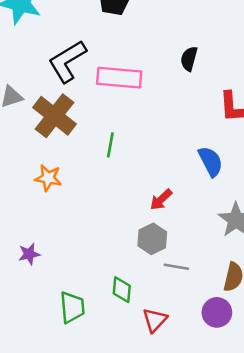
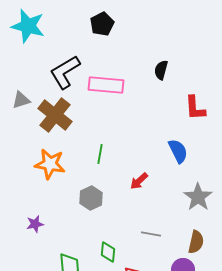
green line: (110, 145) -> (100, 154), moved
orange star: (48, 178) -> (50, 164), size x1.4
gray hexagon: (152, 239) -> (91, 198), moved

